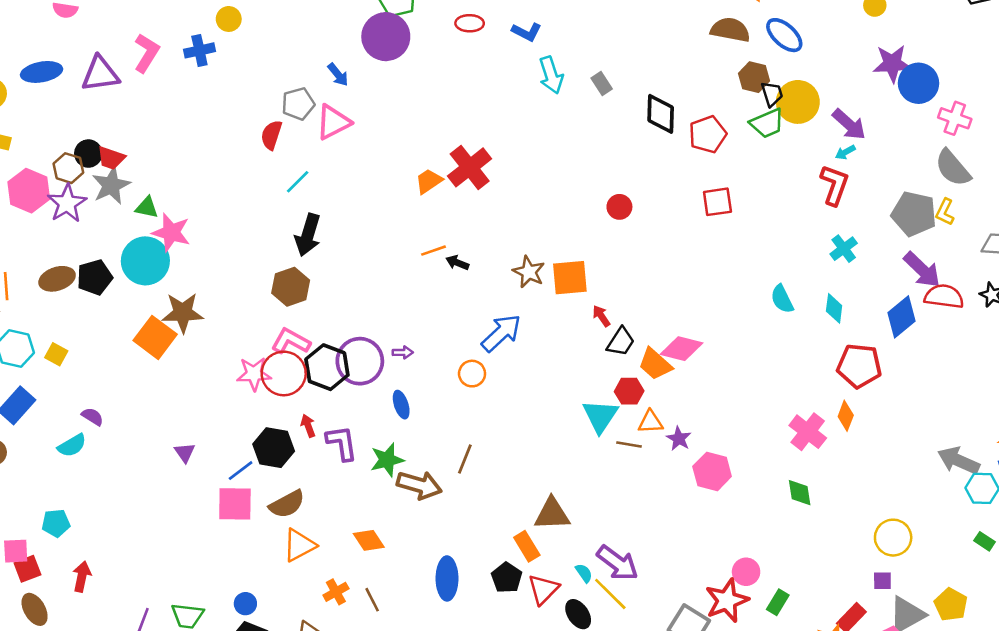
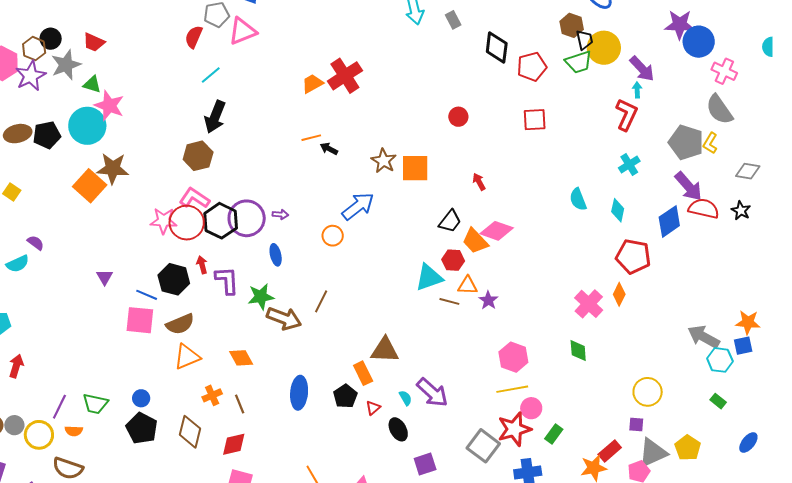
cyan arrow: (845, 152) -> (637, 90), turned 112
red trapezoid: (111, 158) -> (94, 42), moved
red arrow: (601, 316) -> (479, 182), moved
cyan triangle: (600, 416) -> (429, 278), turned 32
blue line: (241, 471) -> (147, 295), turned 55
pink hexagon: (712, 471) -> (513, 357), moved
red triangle: (543, 589) -> (373, 408), size x0.6
yellow line: (610, 594) -> (512, 389), moved, turned -60

